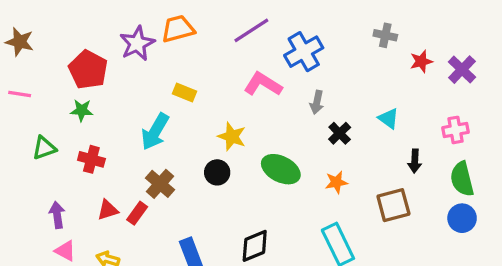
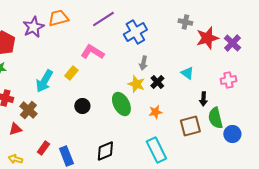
red star: (421, 61) -> (207, 38), size x1.6
pink L-shape: (263, 84) -> (92, 52), moved
yellow rectangle: (184, 92) -> (71, 73), moved, turned -72
yellow star: (232, 137) -> (136, 84), moved
green ellipse: (281, 169) -> (121, 104), turned 35
green semicircle: (462, 179) -> (215, 118), moved
brown cross: (160, 184) -> (28, 110), moved
red rectangle: (137, 213) -> (43, 148), moved

